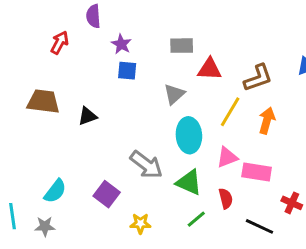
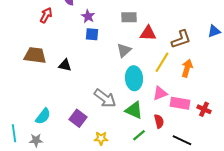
black triangle: (87, 116) -> (65, 65), turned 32
red cross: (292, 203) -> (204, 109), moved

